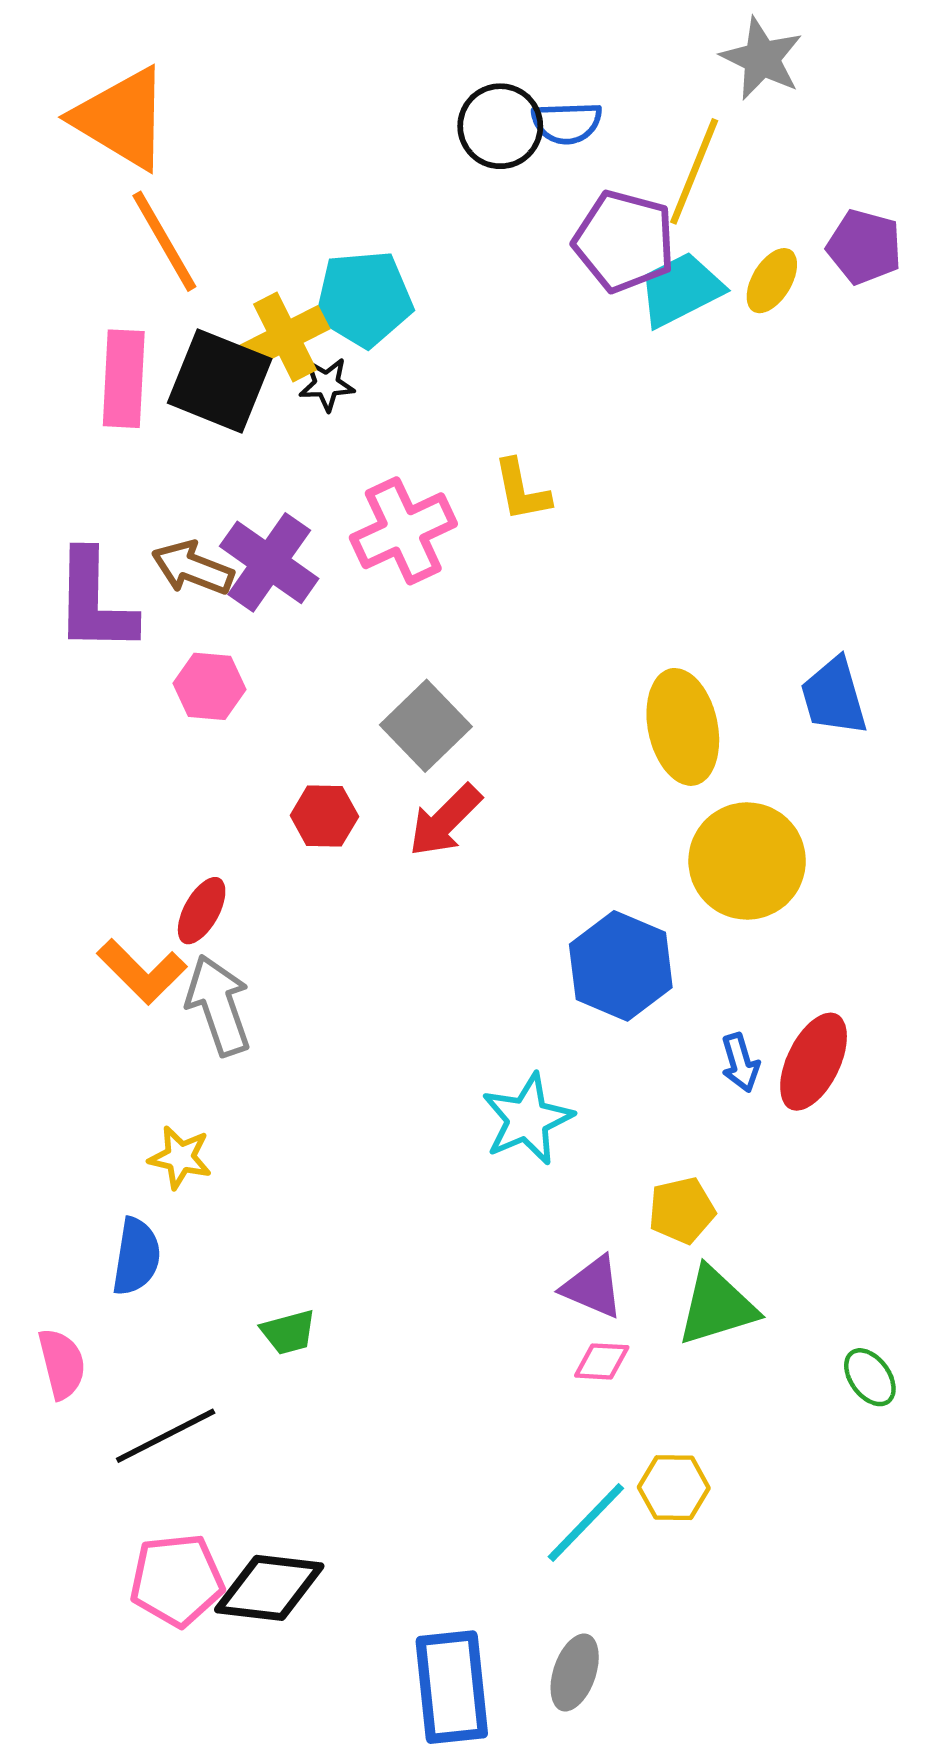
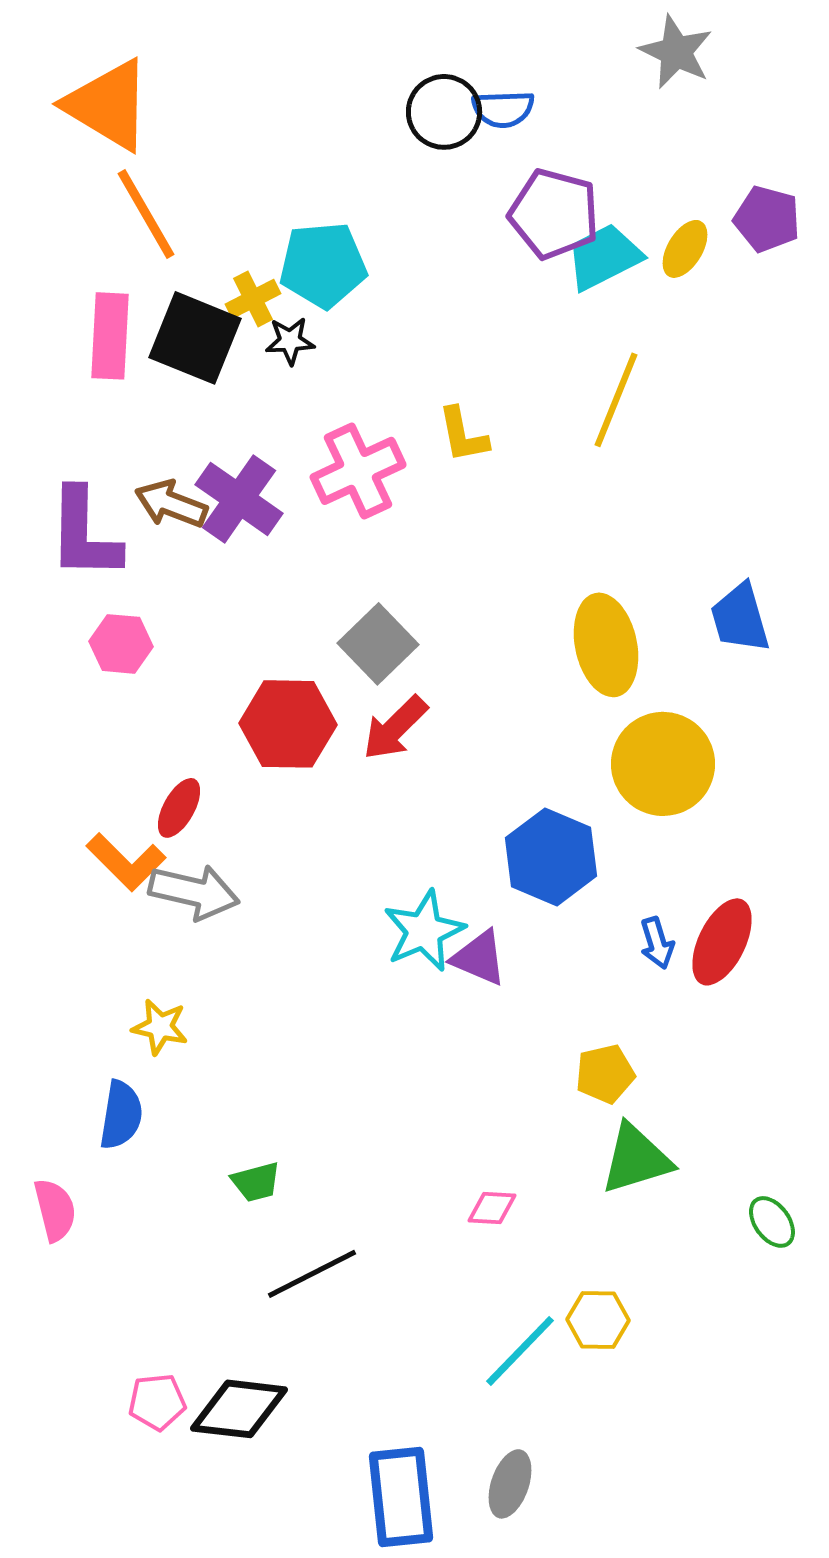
yellow line: (694, 171) -> (616, 400), moved
yellow cross: (285, 337) -> (253, 299), size x0.7
pink hexagon: (209, 686) -> (121, 644), moved
red hexagon: (324, 816) -> (288, 724), size x1.6
gray arrow: (218, 1005) -> (194, 892), turned 122
cyan star: (527, 1119) -> (424, 931), moved
purple triangle: (593, 1287) -> (479, 958), moved
pink diamond: (602, 1361) -> (492, 1208), moved
black line: (166, 1436) -> (312, 1274), moved
pink pentagon: (177, 1580) -> (157, 1402), size x0.7

